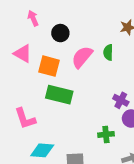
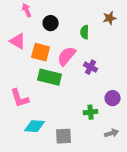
green semicircle: (108, 52) -> (85, 32), moved
pink semicircle: (82, 57) -> (67, 56), moved
purple cross: (121, 100) -> (91, 67), moved

